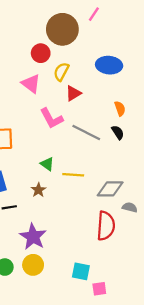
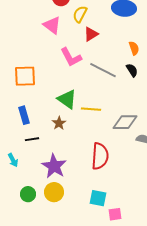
green triangle: (47, 164) -> (67, 99), size x1.5
red semicircle: (106, 226) -> (100, 156), moved

